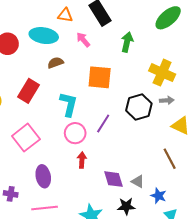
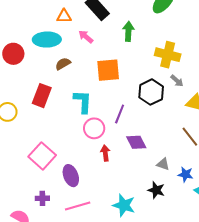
gray arrow: (167, 100) -> (177, 81), turned 56
pink square: (26, 138) -> (42, 156), moved
purple diamond: (113, 179) -> (136, 142), moved
black star: (126, 206) -> (156, 190), turned 30

